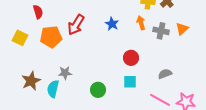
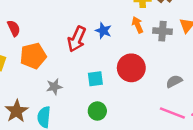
red arrow: (76, 25) -> (77, 39), moved
red circle: (131, 58) -> (131, 68), size x1.5
gray star: (65, 73) -> (54, 87), moved
cyan square: (130, 82) -> (95, 79), moved

